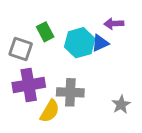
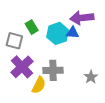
purple arrow: (114, 24) -> (82, 18), size x1.6
blue triangle: (100, 43) -> (73, 33), turned 32
purple cross: (29, 85) -> (22, 67), turned -30

